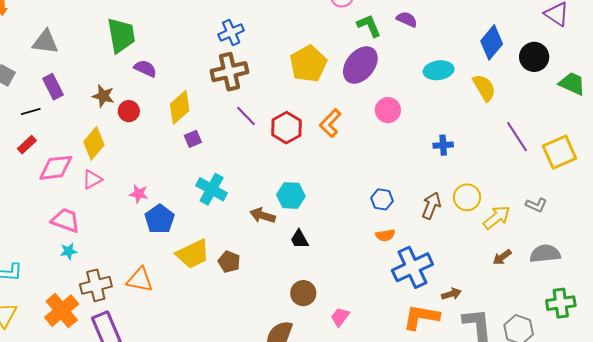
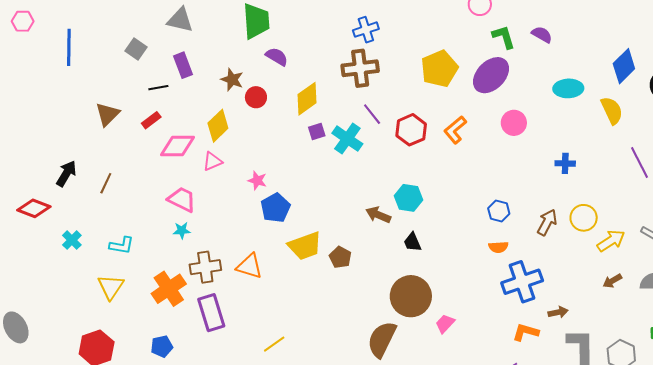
cyan cross: (212, 189) -> (347, 139), moved
brown circle: (303, 293) -> (411, 296), size x1.6
orange L-shape: (421, 317) -> (526, 332), size x0.7

